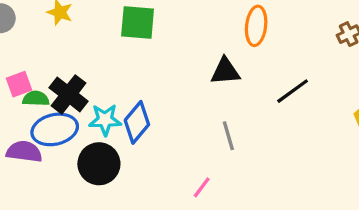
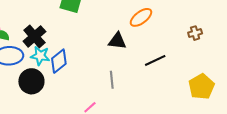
orange ellipse: (256, 26) -> (141, 17), turned 35
black cross: (69, 94) -> (34, 36), moved

